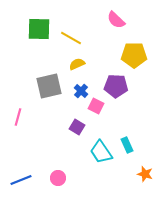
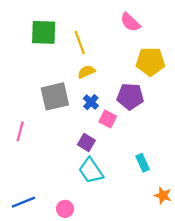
yellow line: (71, 38) -> (80, 42), turned 40
cyan trapezoid: (101, 152) -> (91, 171), moved
pink circle: (58, 178) -> (65, 209), moved

